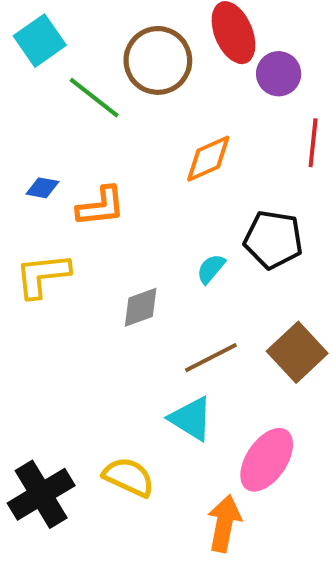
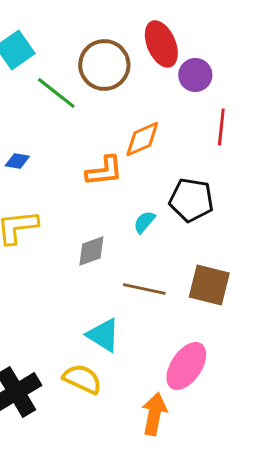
orange L-shape: (101, 206) -> (104, 171), moved
brown square: (297, 352) -> (209, 285), turned -33
brown line: (211, 358) -> (144, 289), turned 39
cyan triangle: (191, 419) -> (103, 335), moved

